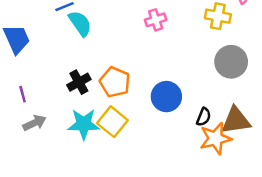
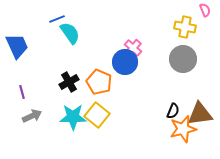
pink cross: (156, 20) -> (133, 48), moved, turned -30
gray circle: (231, 62) -> (183, 59), moved
blue circle: (166, 97) -> (125, 62), moved

